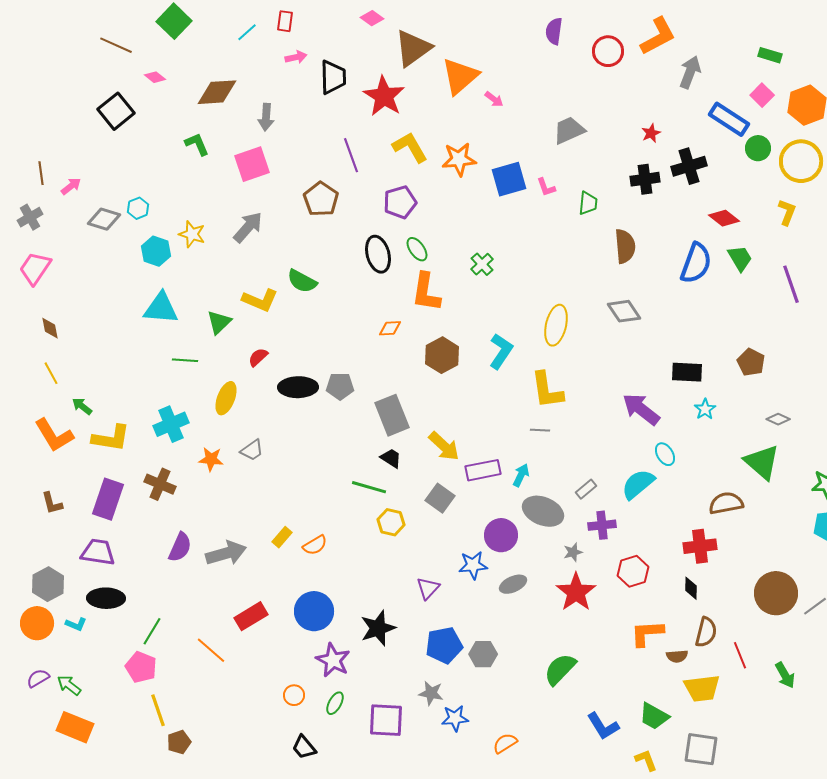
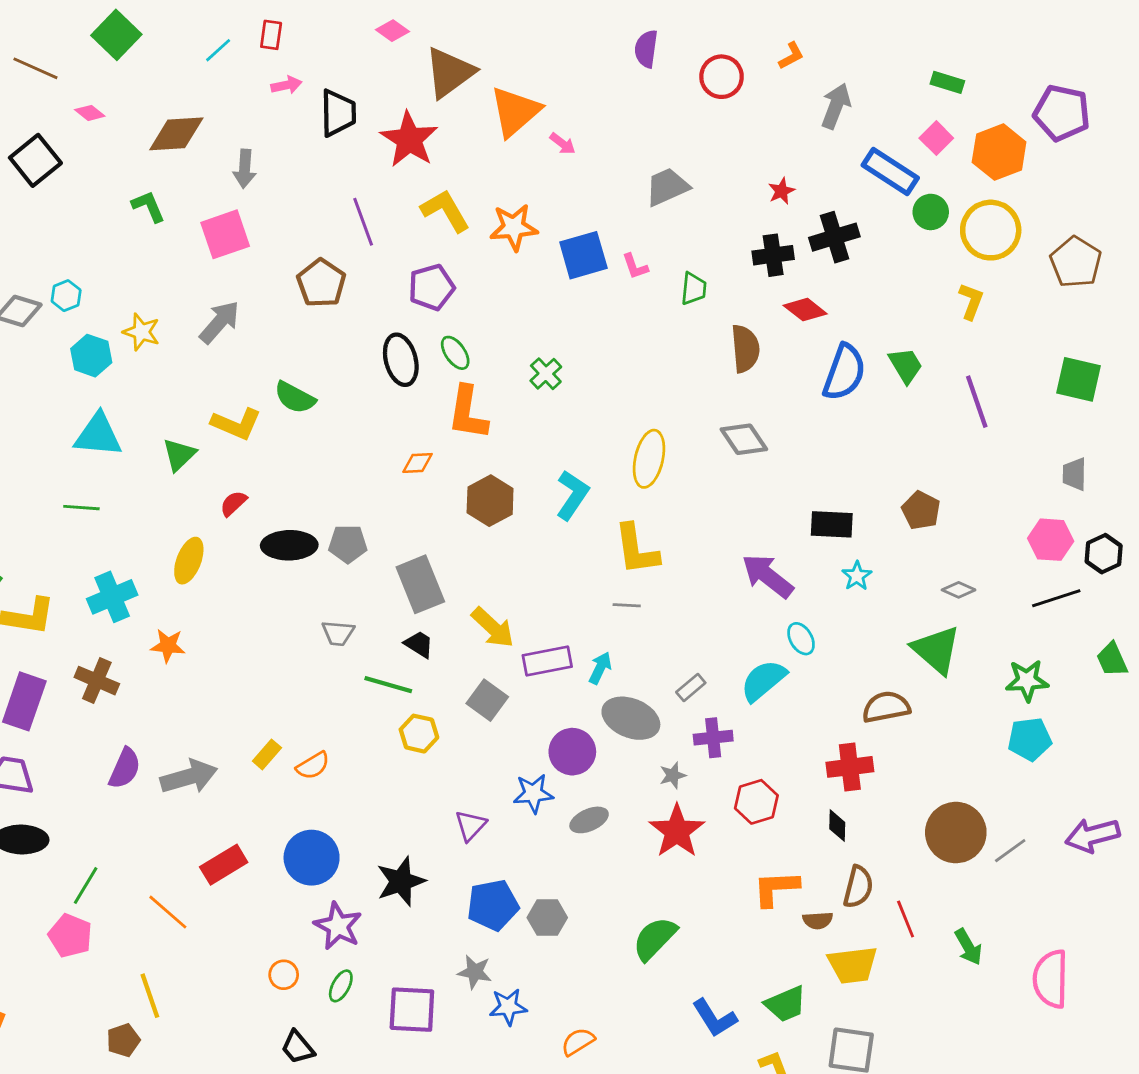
orange L-shape: (658, 36) -> (791, 56), size x0.5
red diamond: (724, 218) -> (805, 310), moved
green line: (185, 360) -> (81, 508), moved
gray trapezoid: (252, 450) -> (338, 633), moved, turned 40
yellow line: (158, 710) -> (150, 996), moved
green trapezoid: (654, 716) -> (786, 1004), turned -52

